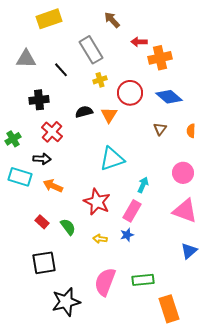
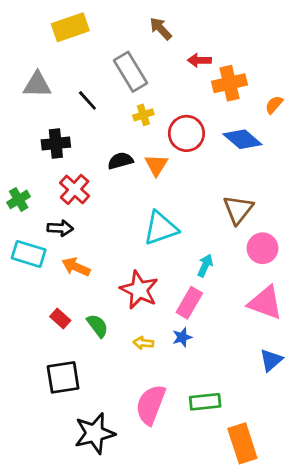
brown triangle: (160, 129) -> (238, 209), moved, size x1.6
orange semicircle: (191, 131) -> (274, 105), moved, turned 40

